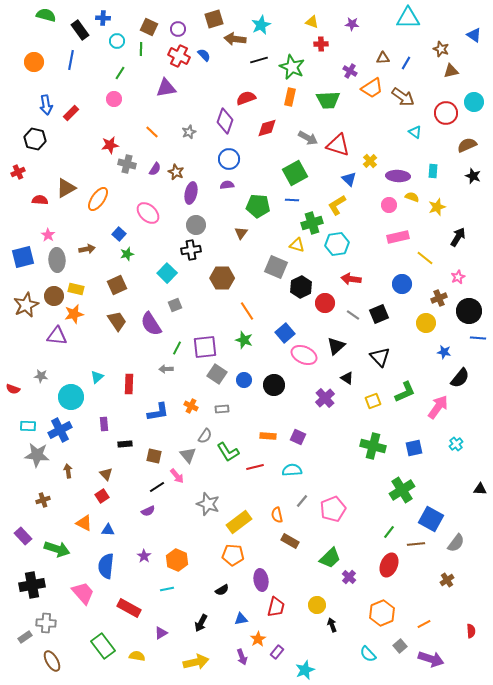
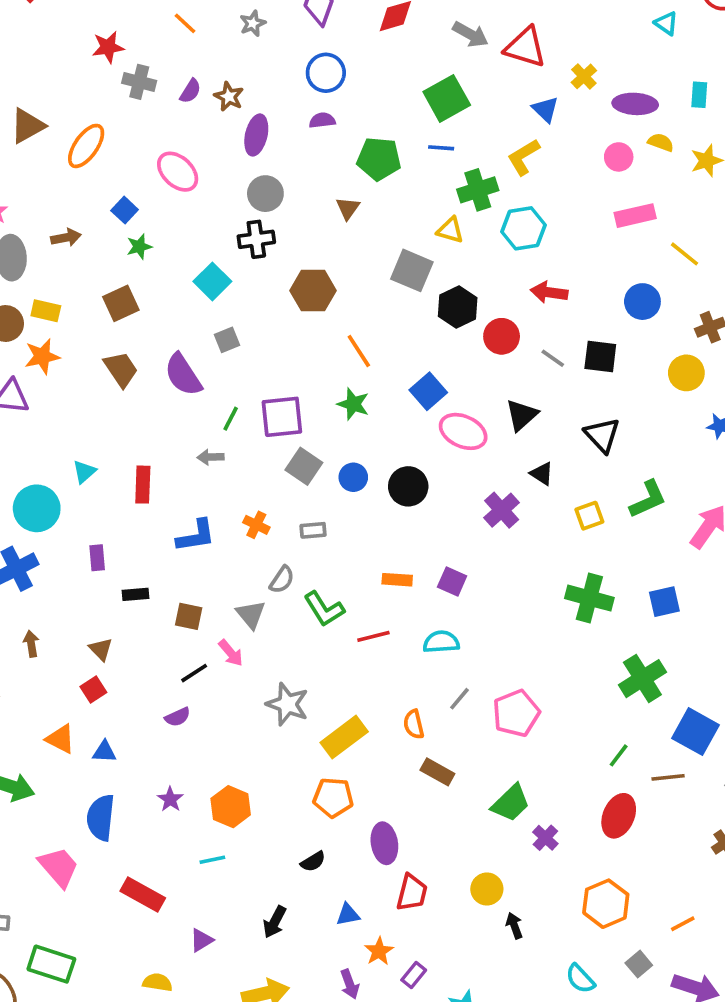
black square: (379, 314) -> (600, 356), turned 30
green rectangle: (103, 646) -> (51, 964), moved, turned -35

